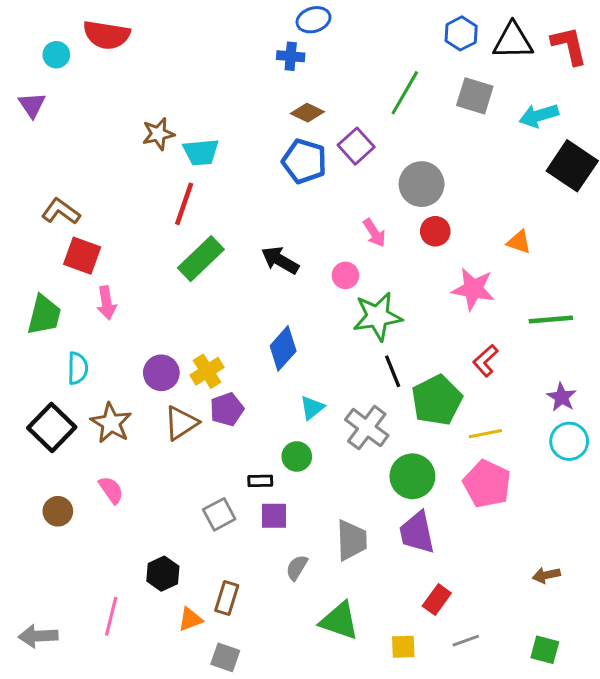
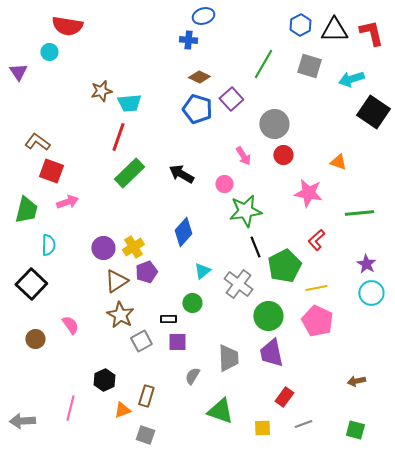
cyan circle: (56, 55) -> (49, 52), moved
pink arrow: (107, 303) -> (67, 202), turned -100
brown star: (111, 423) -> (120, 315), moved

